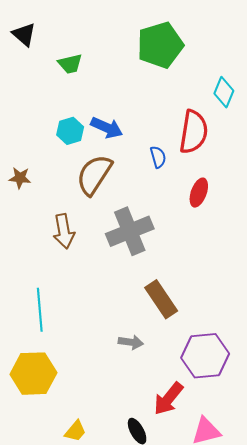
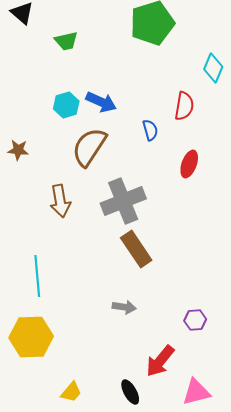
red semicircle: (194, 132) -> (184, 106), size x0.7
brown rectangle: (161, 299) -> (136, 249), moved
purple hexagon: (205, 356) -> (195, 320), size x0.5

